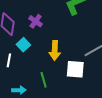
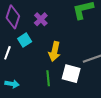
green line: (44, 80) -> (48, 78), moved

